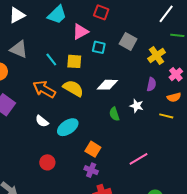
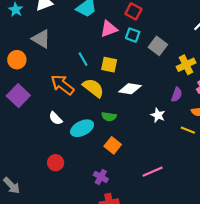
cyan square: (99, 47) -> (133, 35), moved
cyan line: (51, 60) -> (83, 59), moved
yellow square: (74, 61) -> (109, 65), moved
green semicircle: (114, 114) -> (109, 117), moved, turned -72
orange square: (93, 149) -> (113, 145), moved

